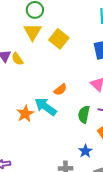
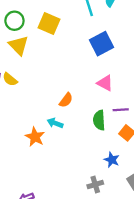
yellow square: (59, 39) -> (49, 24), moved
cyan arrow: (46, 107) -> (55, 123), size x0.6

